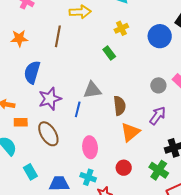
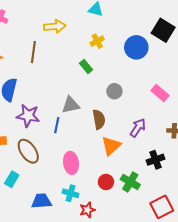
gray circle: (158, 85) -> (114, 91), moved
purple star: (50, 99) -> (28, 116), turned 30
green cross: (159, 170) -> (130, 182), moved
cyan rectangle: (30, 172) -> (12, 179), moved, turned 63

